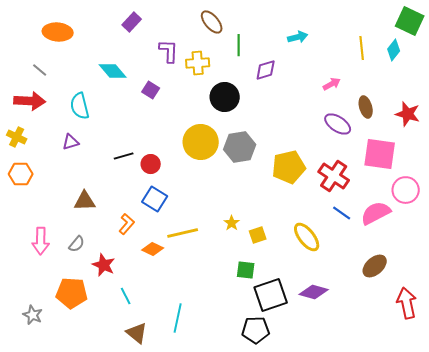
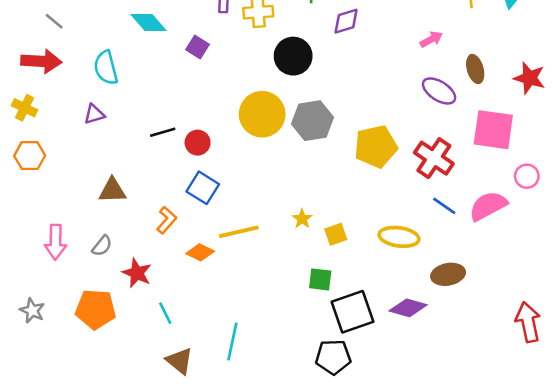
pink circle: (406, 190) -> (527, 176), size x0.7
yellow ellipse: (307, 237) -> (399, 237), turned -44
brown ellipse: (375, 266) -> (448, 274), moved, turned 30
gray star: (33, 315) -> (32, 310), moved

